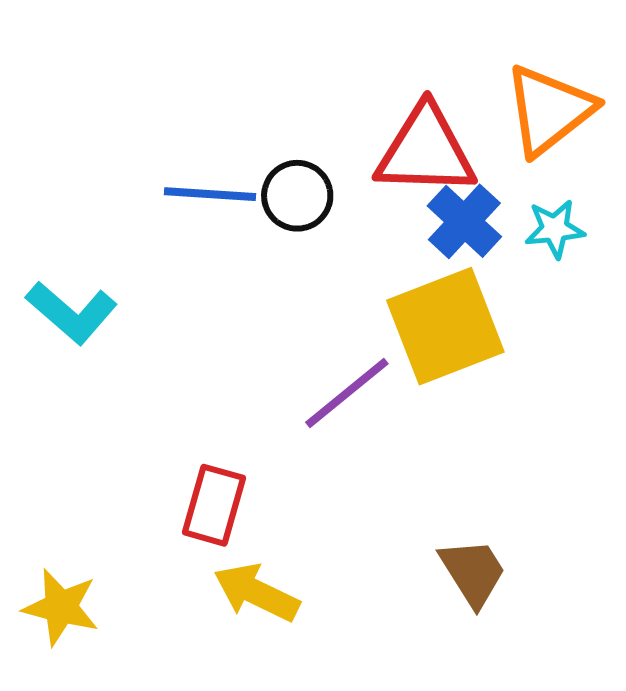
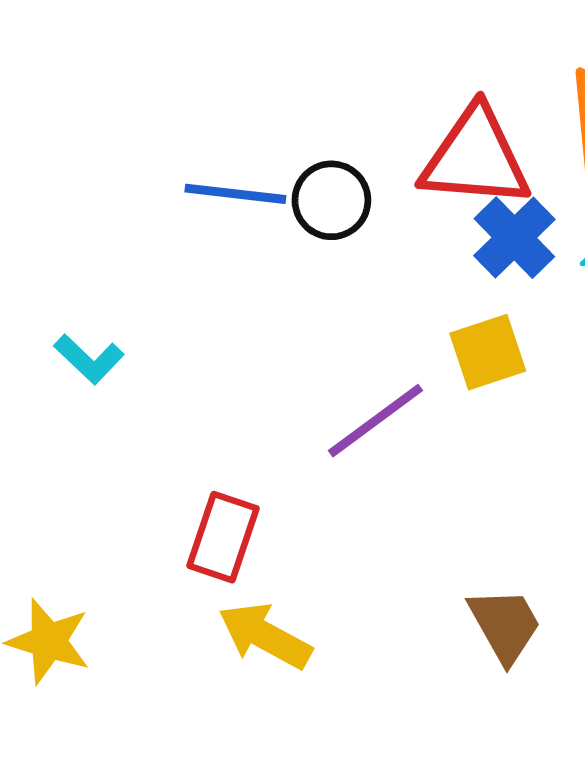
cyan L-shape: (72, 312) -> (89, 359), moved, size x0.7
yellow square: (445, 326) -> (488, 352), size x0.6

